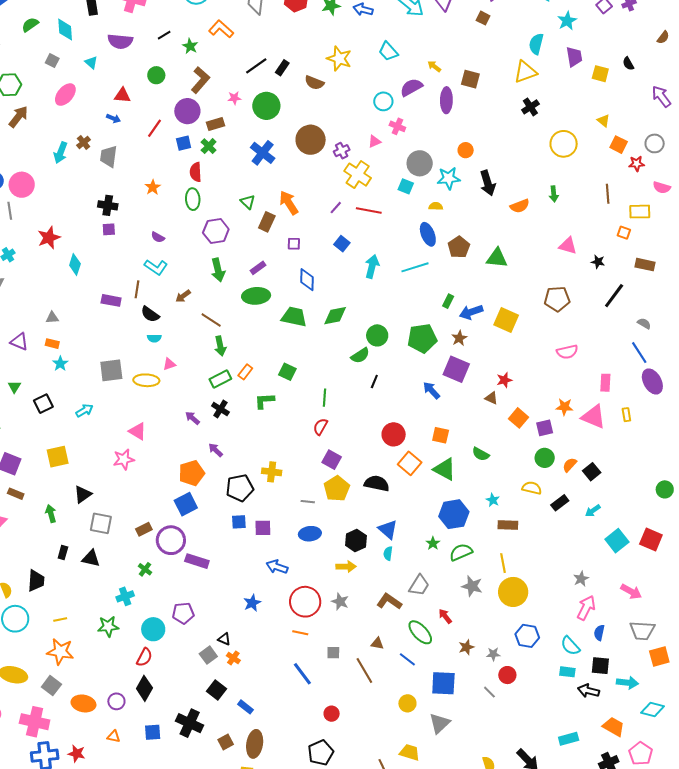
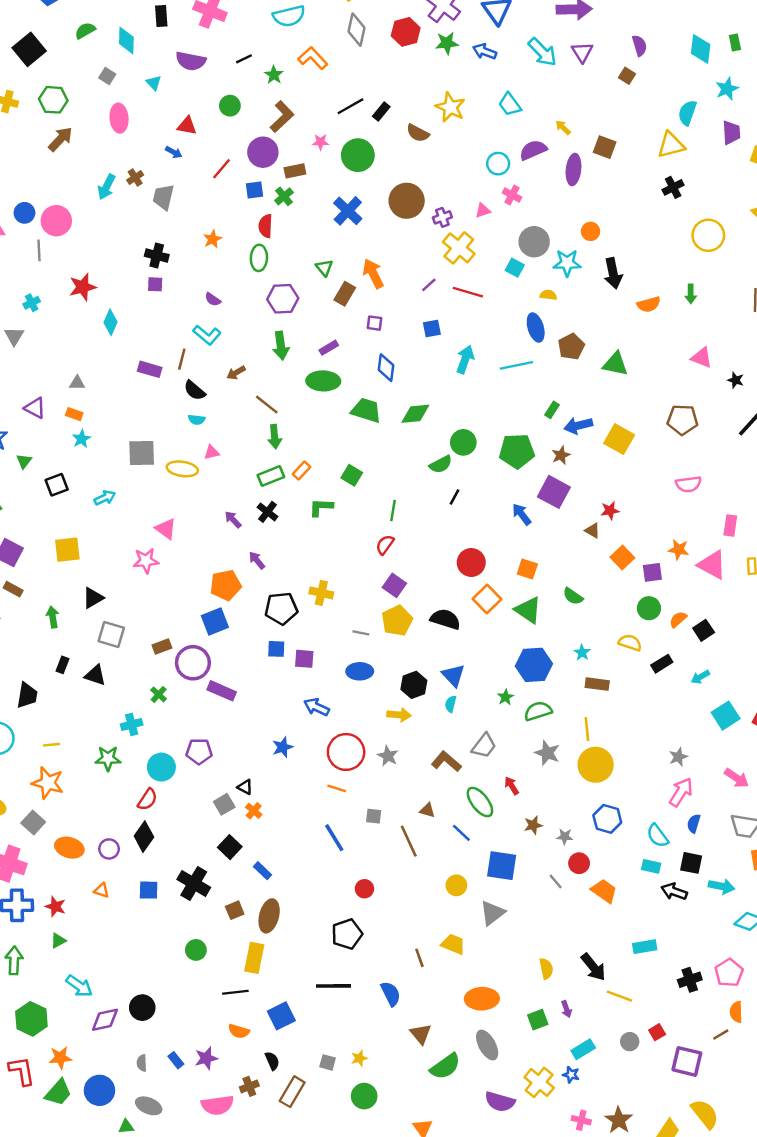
pink ellipse: (65, 95) -> (119, 118), turned -50
blue square: (342, 244) -> (432, 329), turned 35
orange trapezoid: (614, 727) -> (604, 891), moved

